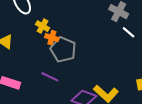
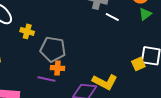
orange cross: (52, 38) -> (58, 68), moved

